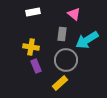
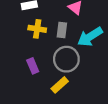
yellow cross: (31, 47) -> (37, 29), moved

